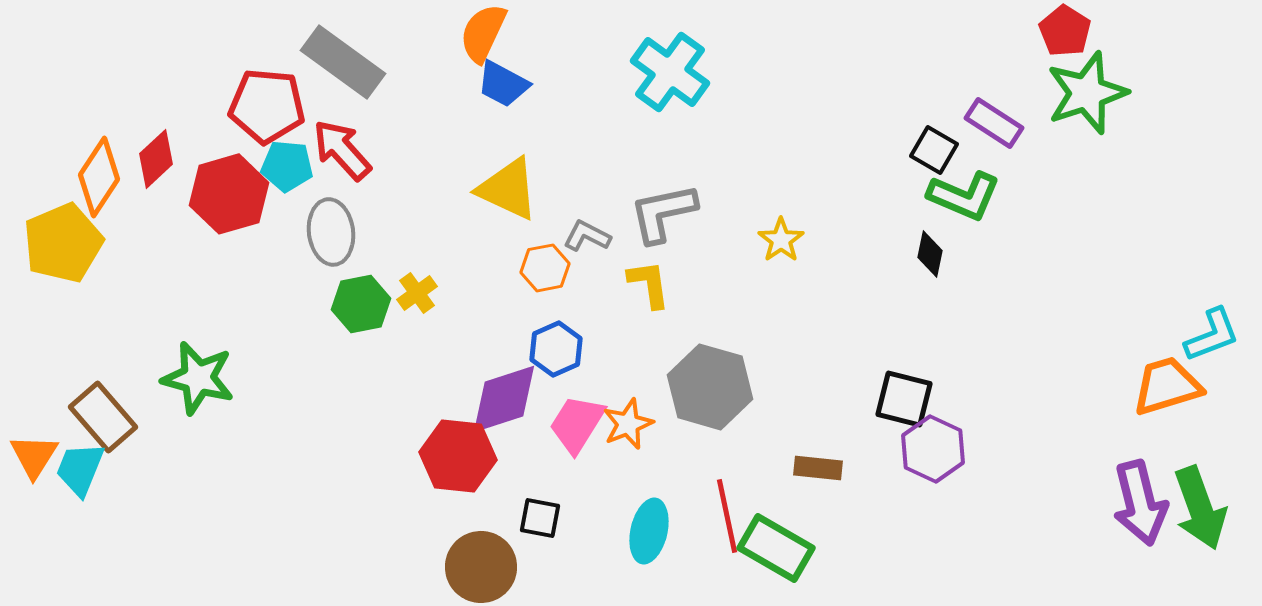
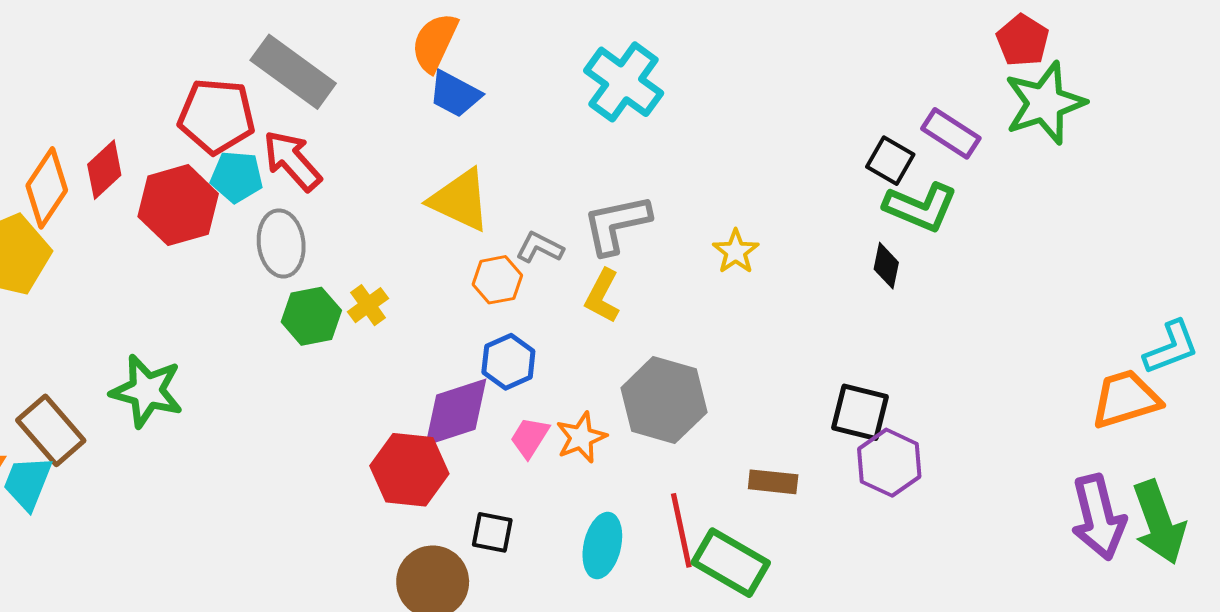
yellow L-shape: (649, 284) -> (602, 296), turned -144
pink trapezoid: (577, 424) -> (530, 437), size x0.7

